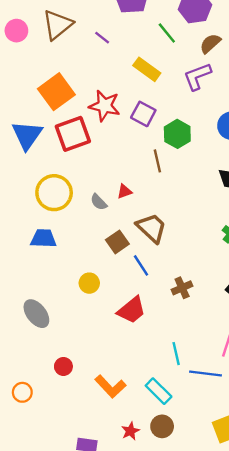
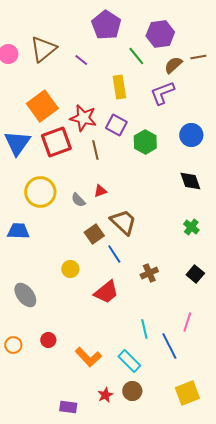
yellow rectangle: (147, 69) -> (119, 87), turned 45
brown line: (157, 161) -> (95, 150), moved
blue trapezoid: (43, 238) -> (18, 231), moved
blue line: (206, 374) -> (169, 346), turned 56
orange circle: (22, 392) -> (13, 345), moved

